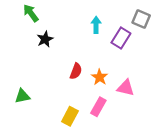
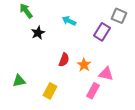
cyan arrow: (96, 25) -> (69, 21), moved, turned -64
pink rectangle: (98, 107) -> (93, 91), moved
yellow rectangle: (70, 116) -> (50, 91), moved

